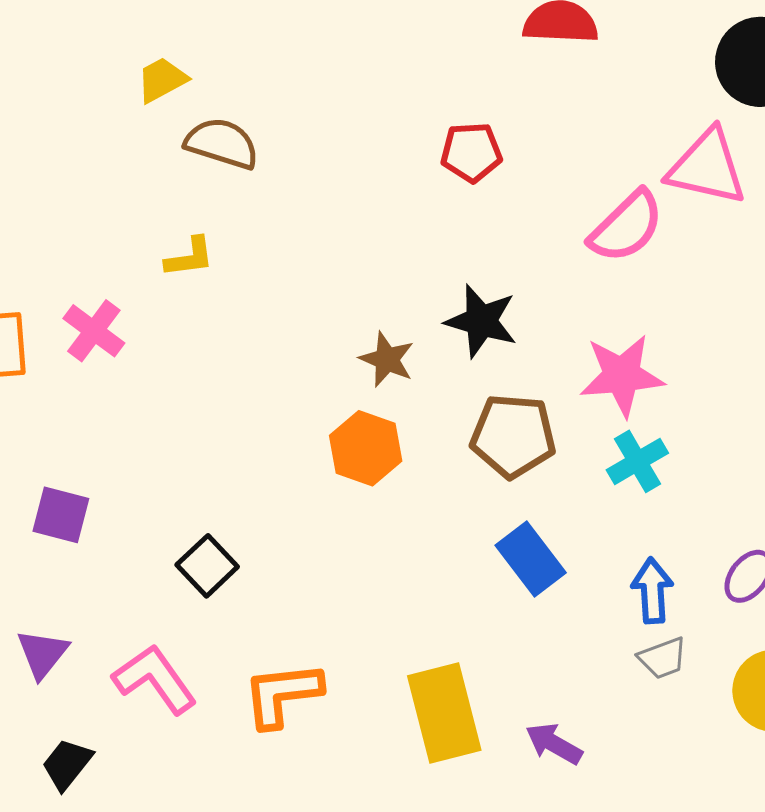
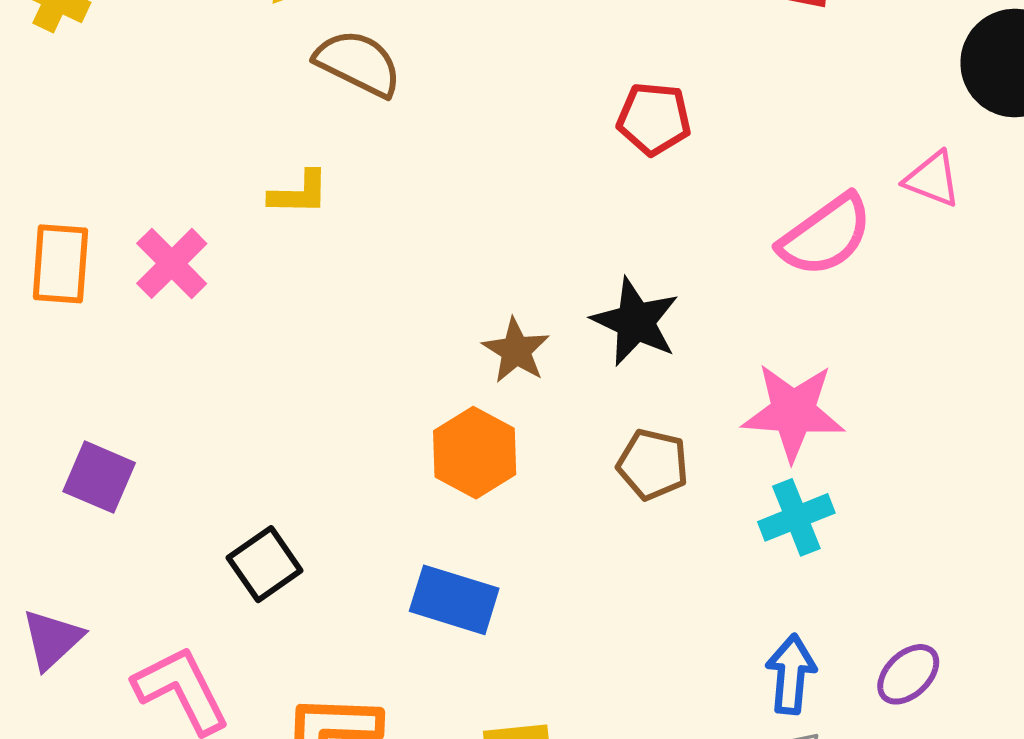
pink triangle: (707, 167) -> (932, 179), size x0.6
brown pentagon: (513, 436) -> (653, 464), size x0.7
blue rectangle: (531, 559) -> (454, 600), moved, turned -44

